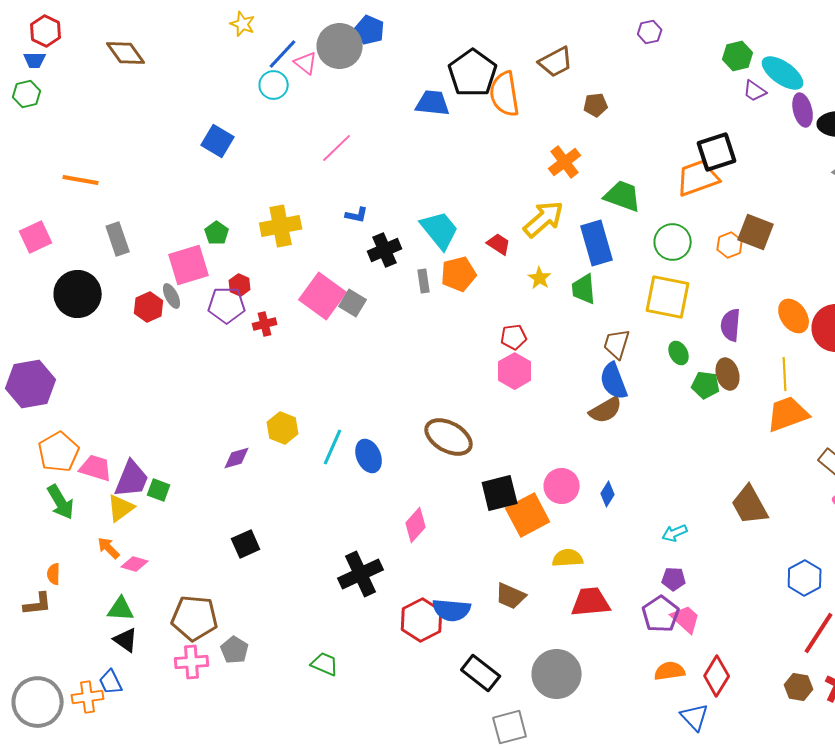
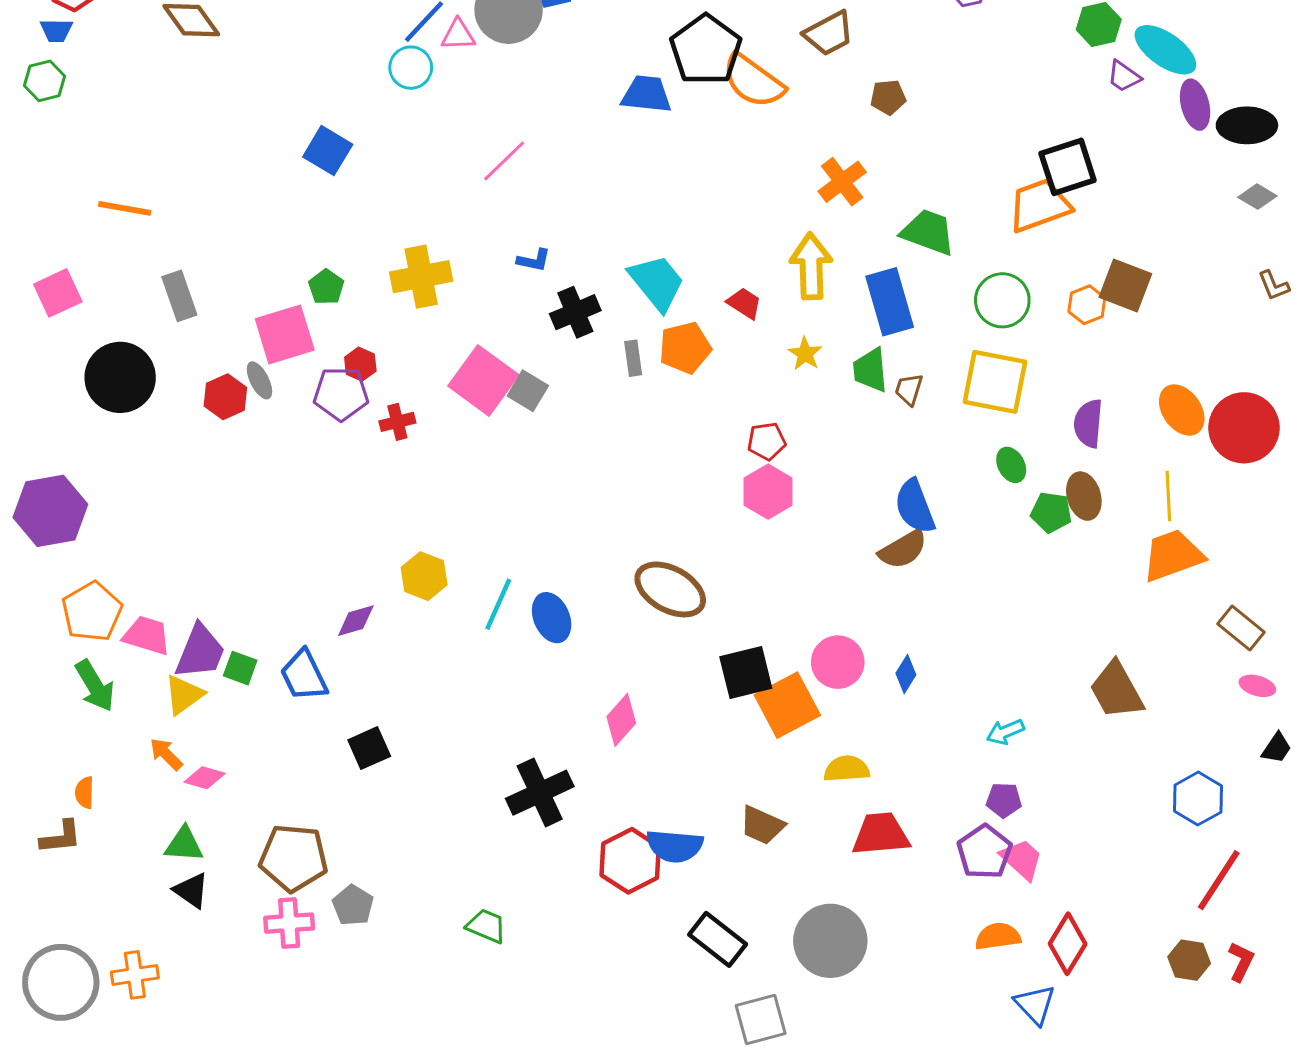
pink triangle: (306, 63) -> (458, 35), turned -40
orange semicircle: (505, 94) -> (753, 81), turned -45
yellow arrow: (544, 219) -> (811, 266), turned -51
brown trapezoid: (617, 344) -> (909, 389), moved, size x0.7
blue trapezoid: (111, 682) -> (304, 675), moved, size x1.4

